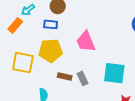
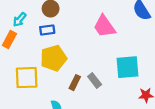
pink trapezoid: (86, 42) -> (104, 26), moved
brown rectangle: (65, 76) -> (75, 83), turned -64

